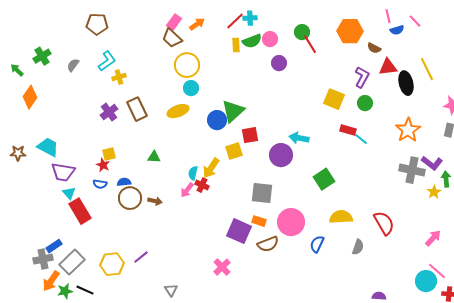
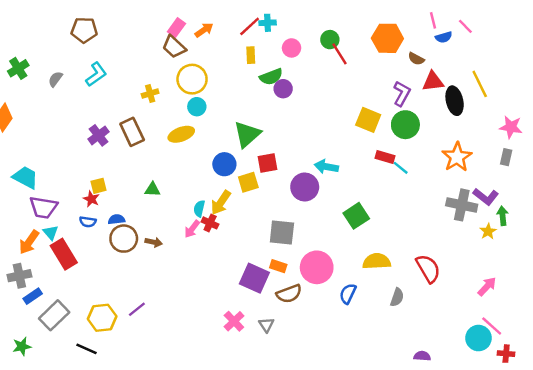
green semicircle: (252, 41) -> (271, 77), moved
purple circle: (279, 63) -> (283, 89), moved
yellow cross: (119, 77) -> (150, 94), moved
green circle: (365, 103) -> (405, 125), size x1.5
blue circle: (217, 120) -> (224, 164), moved
gray cross: (43, 259) -> (19, 276), moved
orange arrow: (51, 281) -> (29, 242), moved
black line: (85, 290) -> (87, 349), moved
gray triangle: (171, 290) -> (266, 325), moved
green star: (65, 291) -> (22, 346), moved

